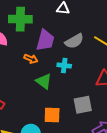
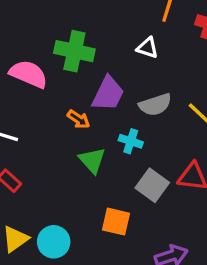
gray square: (83, 105) -> (152, 185), moved, turned 36
orange square: (52, 115) -> (116, 222), moved

